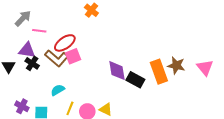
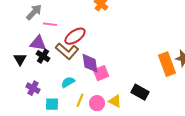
pink square: (73, 56) -> (101, 73), moved
purple diamond: (117, 71) -> (90, 63), moved
black rectangle: (135, 80) -> (140, 92), moved
purple cross: (22, 106) -> (33, 88), moved

